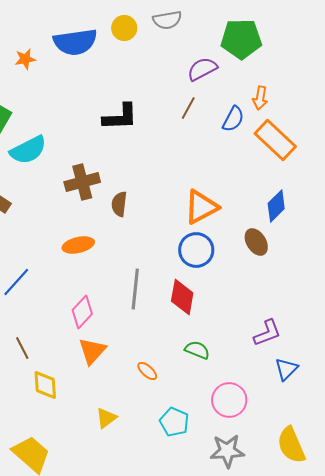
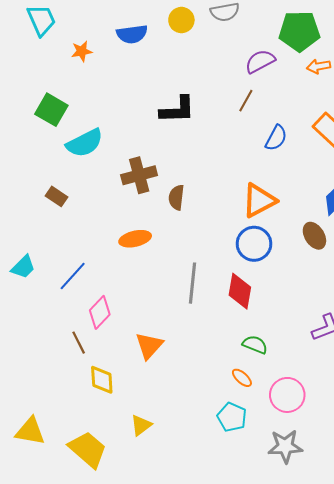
blue semicircle: (75, 42) -> (132, 34), size x0.7
orange arrow: (260, 98) -> (318, 66), moved, turned 70
blue semicircle: (233, 119) -> (276, 138), moved
pink diamond: (82, 312) -> (100, 312), moved
orange ellipse: (147, 371) -> (242, 378), moved
yellow triangle: (106, 418) -> (141, 425), moved

